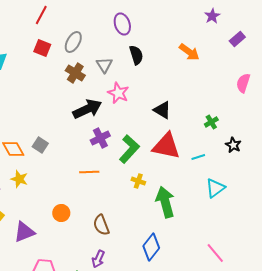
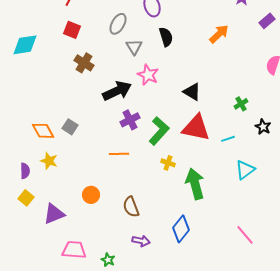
gray ellipse: (73, 42) -> (118, 24), moved
orange arrow: (189, 52) -> (219, 34), turned -80
brown cross: (75, 73) -> (84, 63), moved
purple arrow: (98, 259) -> (141, 241), moved, turned -102

